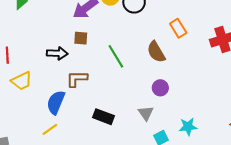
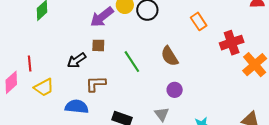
orange rectangle: (178, 28) -> (199, 21), moved
black arrow: (57, 53) -> (77, 60), turned 144
blue semicircle: (56, 102) -> (77, 107), turned 75

